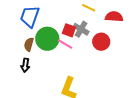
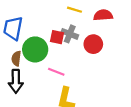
pink line: (65, 44) -> (56, 72), moved
black arrow: (25, 65) -> (16, 81), size x1.5

